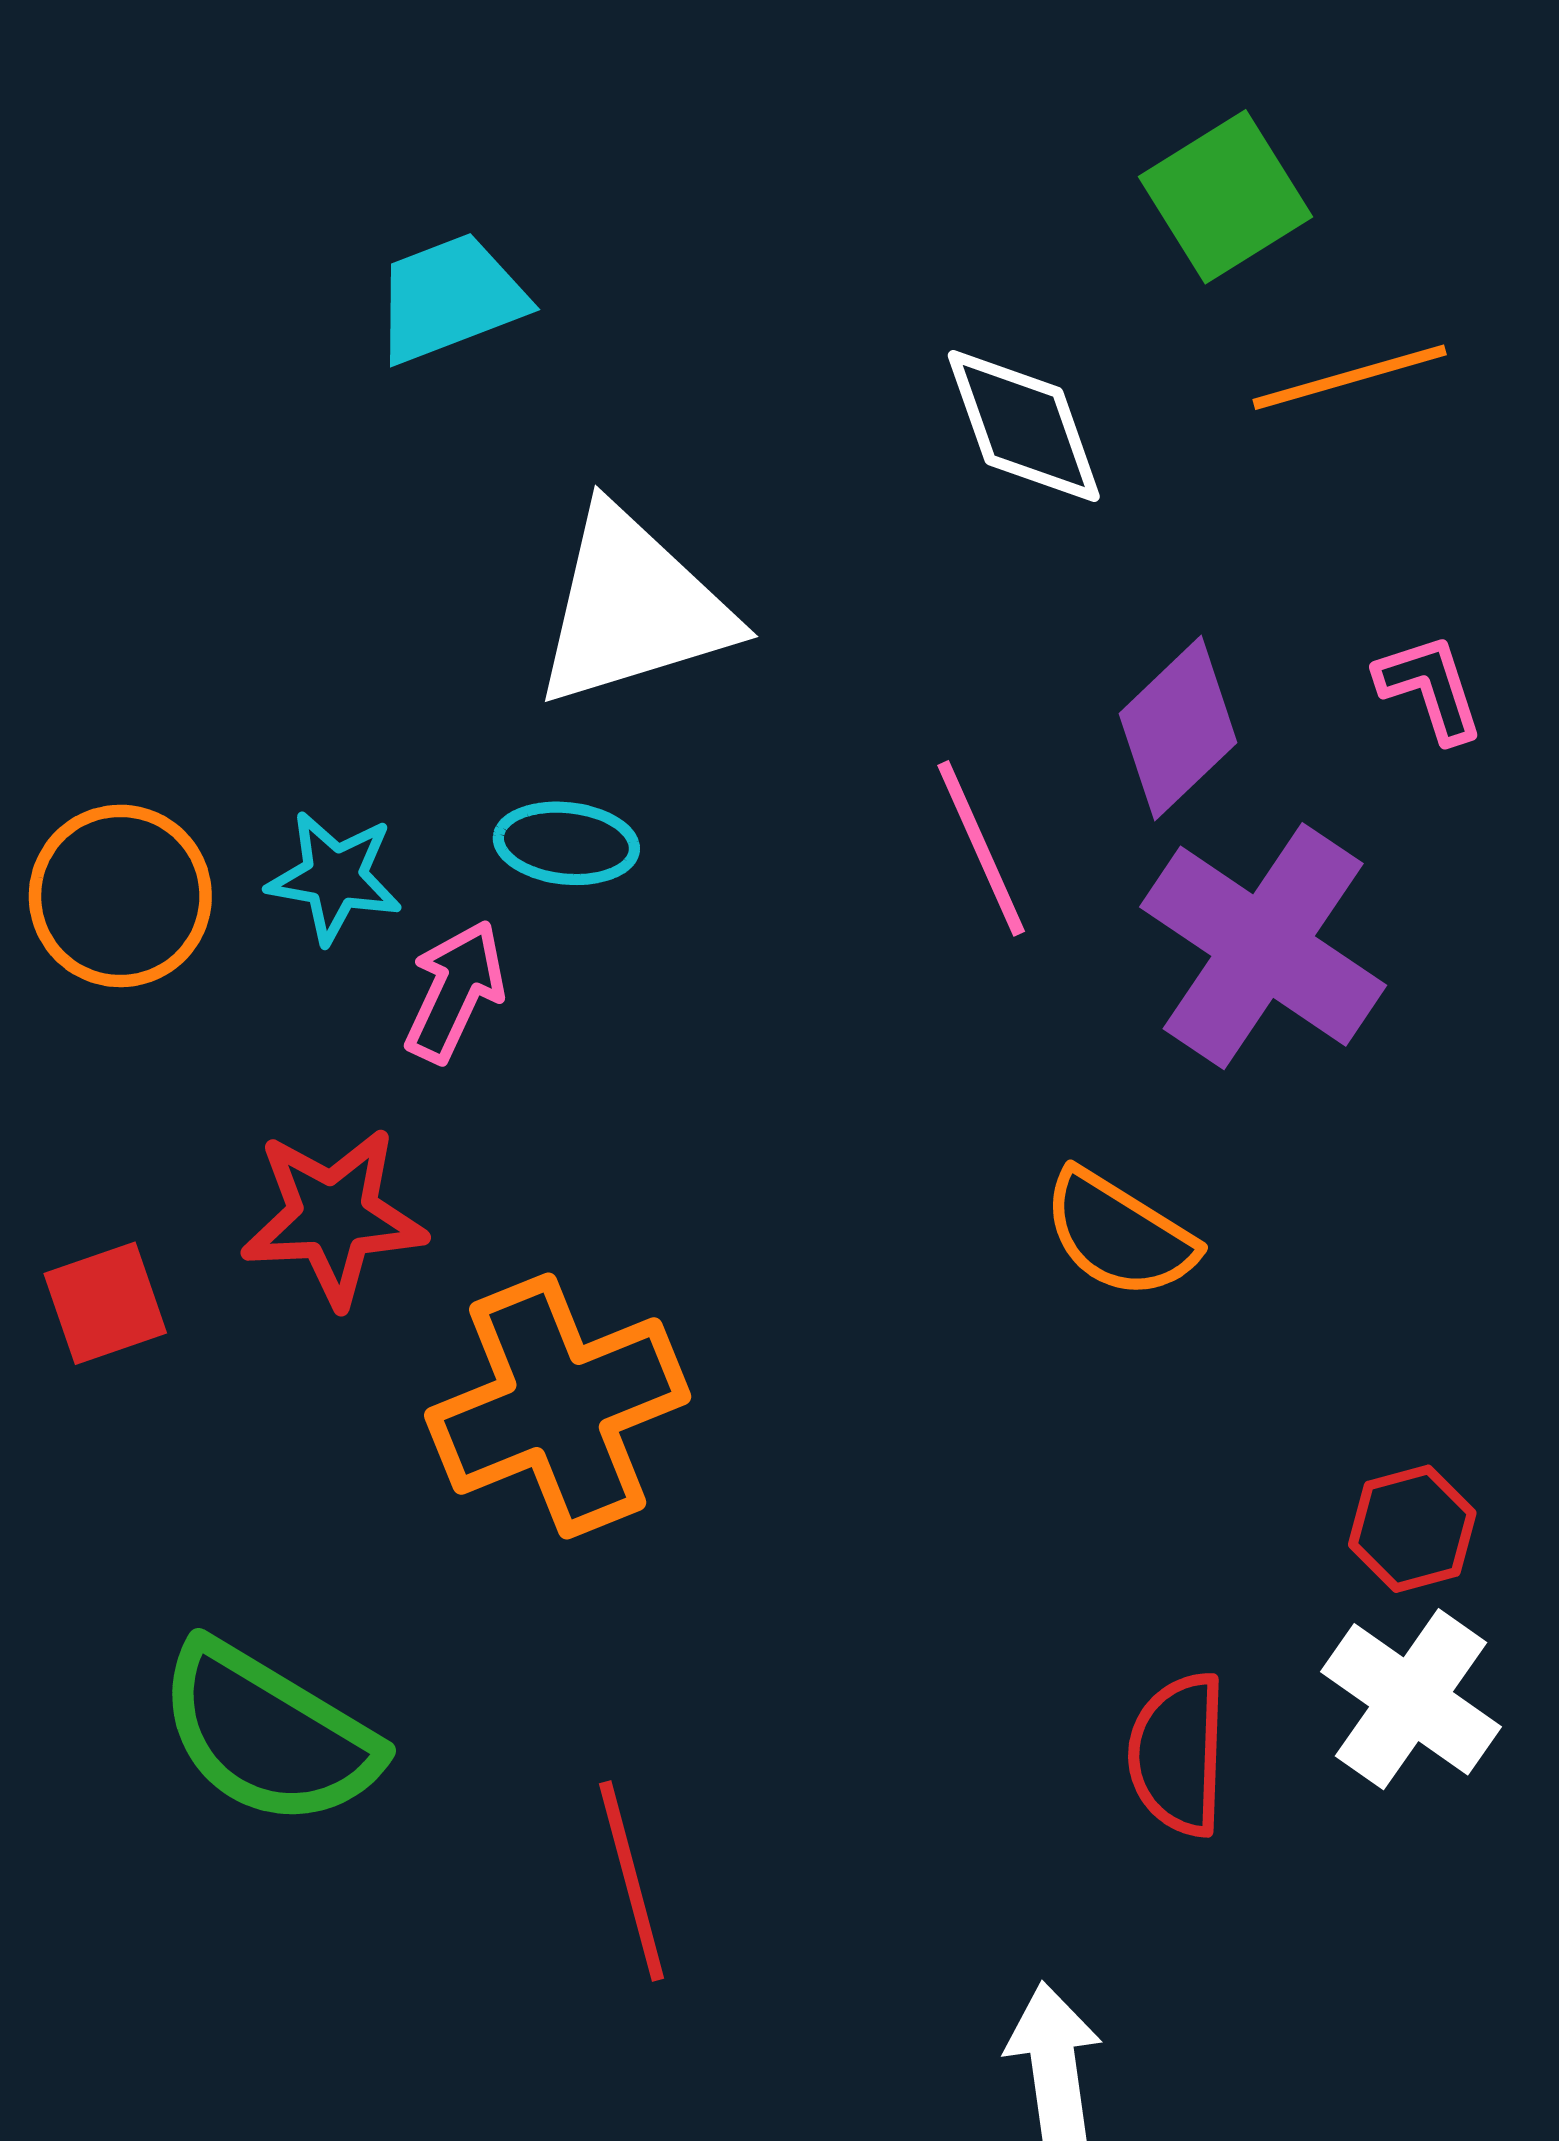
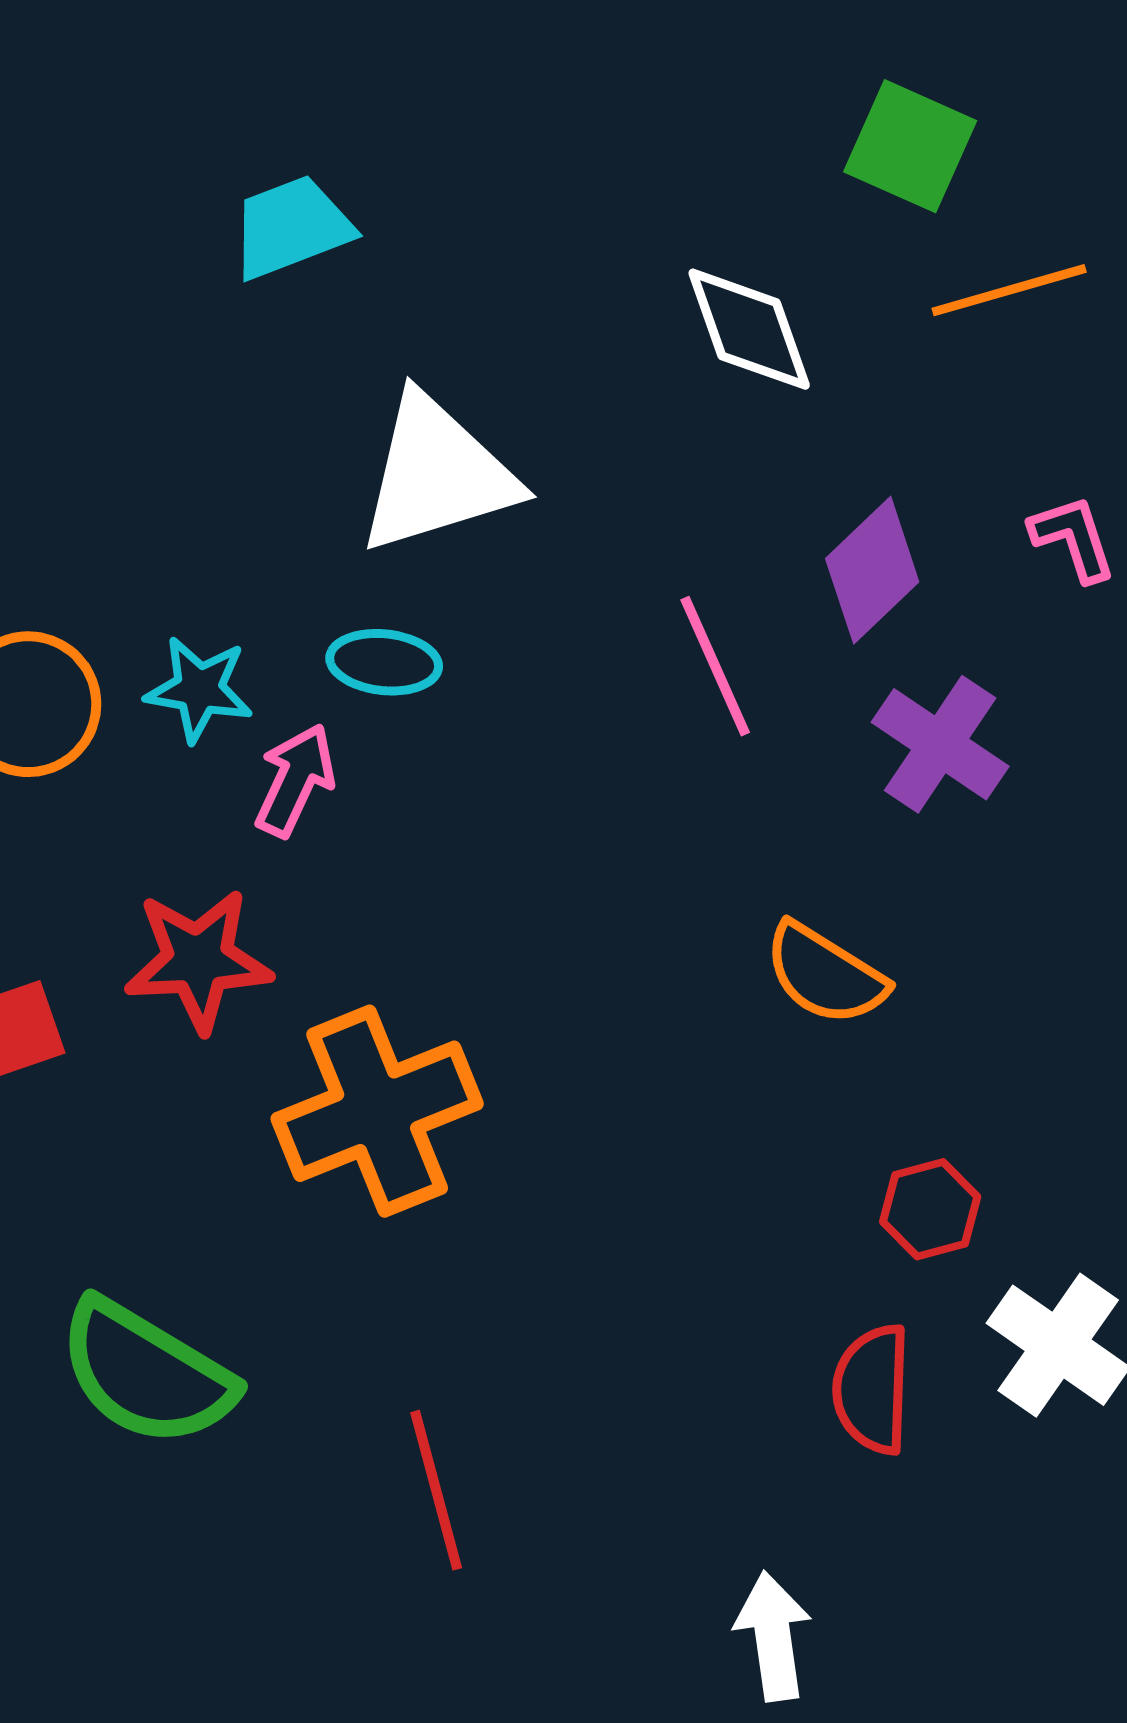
green square: (1226, 197) -> (910, 146), turned -34
purple cross: (1263, 946) -> (940, 744), size x0.7
red hexagon: (1412, 1529) -> (930, 1209), moved

